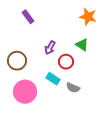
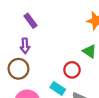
purple arrow: (50, 48) -> (25, 46), moved, turned -32

